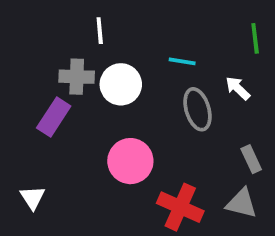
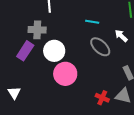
white circle: (121, 84) -> (54, 51), moved
gray ellipse: (197, 109) -> (100, 47), turned -30
red cross: (180, 207) -> (102, 98), moved, size x0.6

